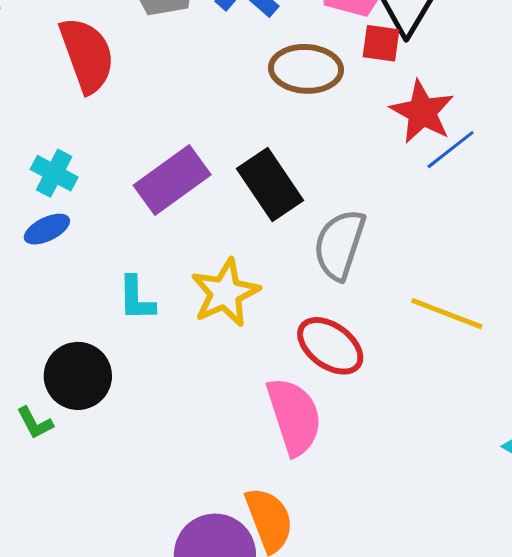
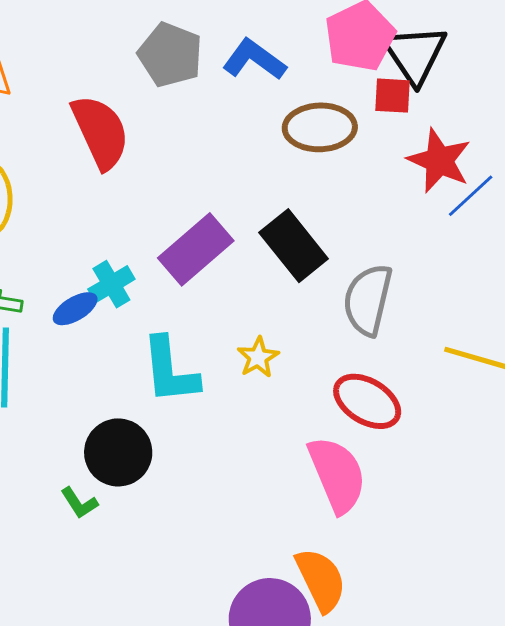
cyan cross: (54, 173) -> (111, 284), moved, turned 36
yellow star: (225, 293) -> (258, 357), size x0.6
cyan L-shape: (136, 299) -> (170, 370), size x1.5

